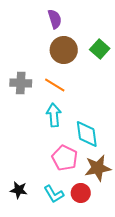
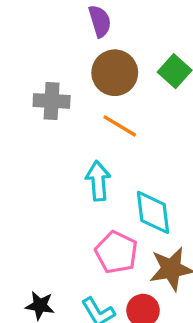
gray cross: (21, 83) -> (52, 101), moved
orange line: (55, 85) -> (120, 126), moved

